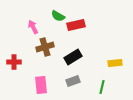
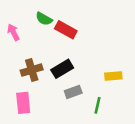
red rectangle: (76, 25) -> (66, 30), turned 42
brown cross: (45, 47) -> (32, 70), moved
gray rectangle: (73, 81) -> (73, 92), moved

